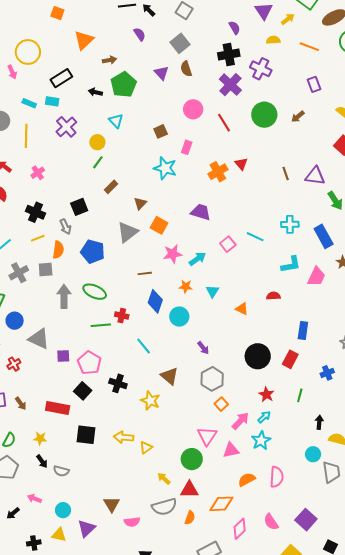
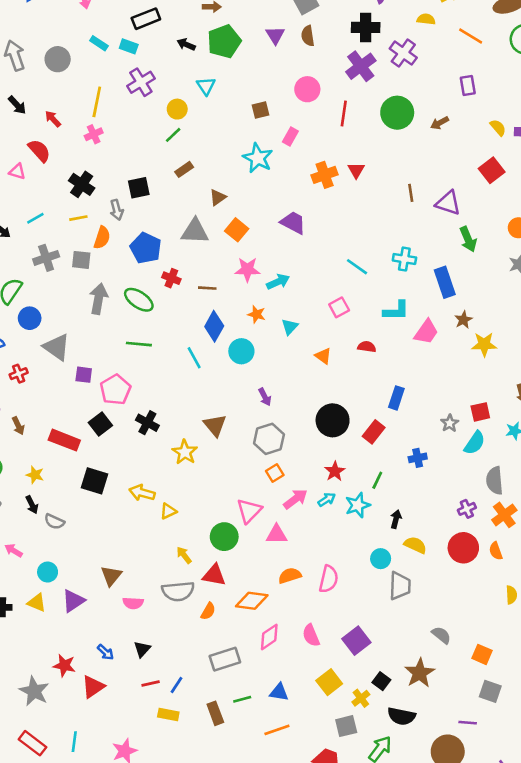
red line: (224, 123) -> (344, 113), turned 30
yellow line: (26, 136) -> (97, 102), moved
gray triangle: (128, 232) -> (195, 231), turned 30
pink square: (228, 244) -> (339, 307), moved
red cross: (122, 316) -> (171, 278), moved
cyan line: (144, 346) -> (194, 358), moved
cyan star: (261, 440) -> (358, 505), moved

